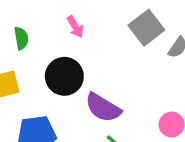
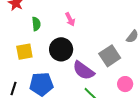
gray square: (146, 28) -> (110, 56), moved

